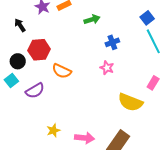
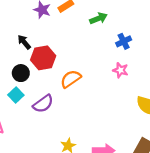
black arrow: (20, 25) -> (24, 42), moved
orange semicircle: (62, 71) -> (71, 79), turned 126

